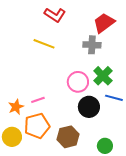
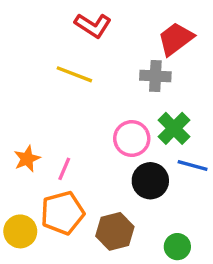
pink line: (38, 100) -> (64, 169), turned -48
orange star: (16, 107) -> (27, 159), moved

